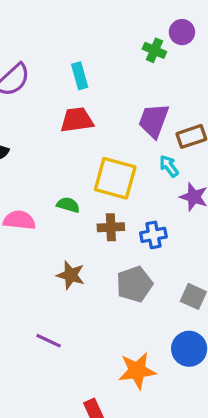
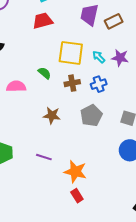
cyan arrow: (169, 166) -> (99, 57), moved
green semicircle: (68, 205) -> (44, 73), turned 32
orange star: (137, 371) -> (75, 172), moved, turned 30

